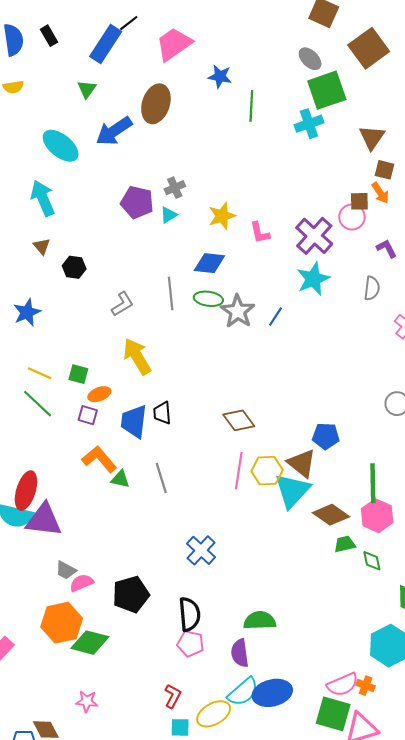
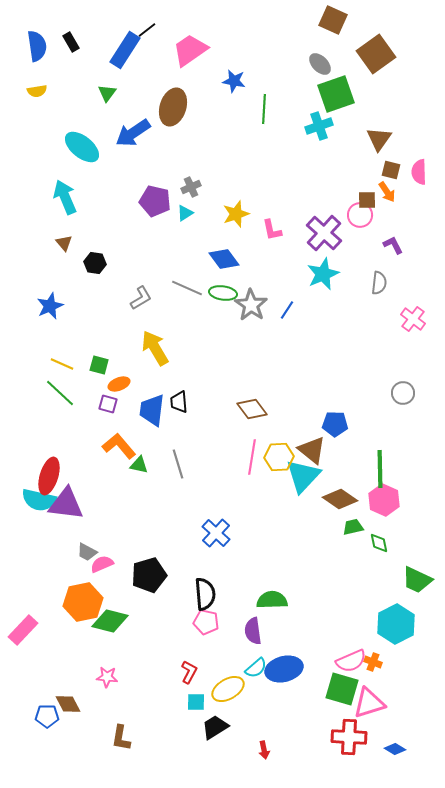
blue diamond: (209, 263) -> (224, 259), turned 48
gray line: (171, 294) -> (187, 288), turned -60
cyan semicircle: (243, 692) -> (256, 668), size x0.7

